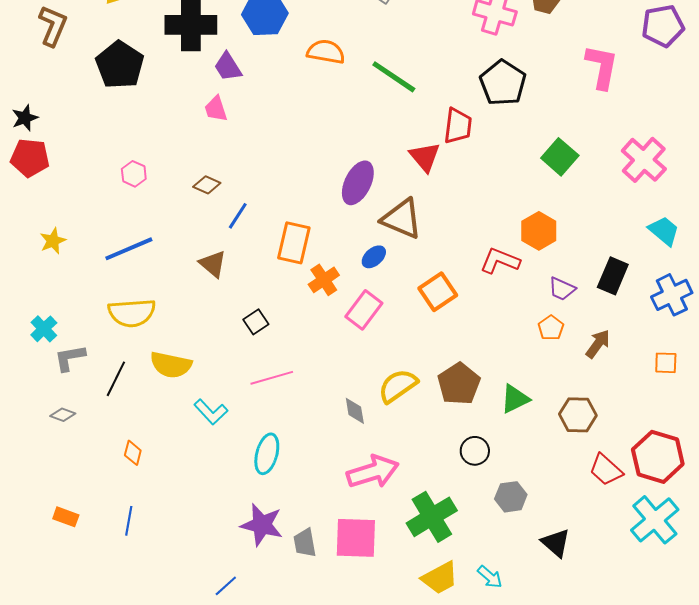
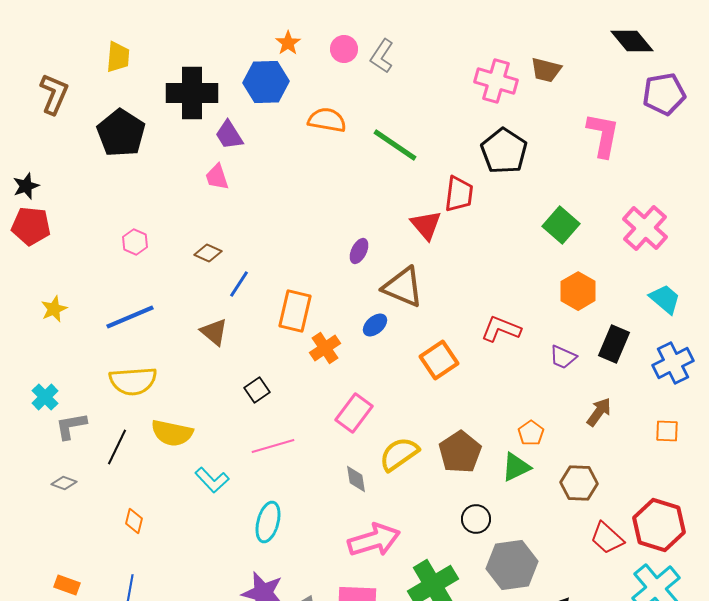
purple ellipse: (358, 183) -> (359, 251), size x0.6
orange hexagon: (539, 231) -> (578, 291), moved
pink rectangle: (364, 310) -> (354, 413), moved
orange pentagon: (551, 328) -> (531, 433), moved
gray hexagon: (511, 497) -> (512, 565), size x1.6

